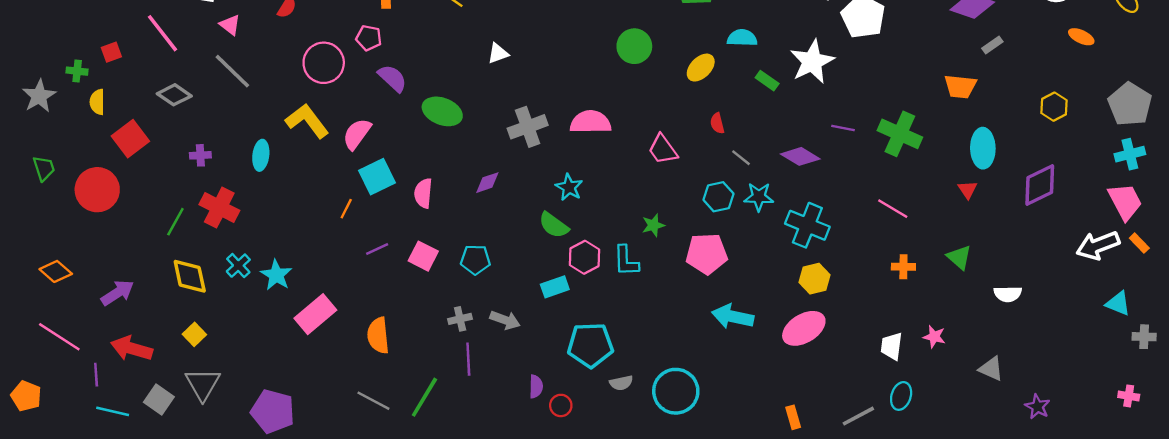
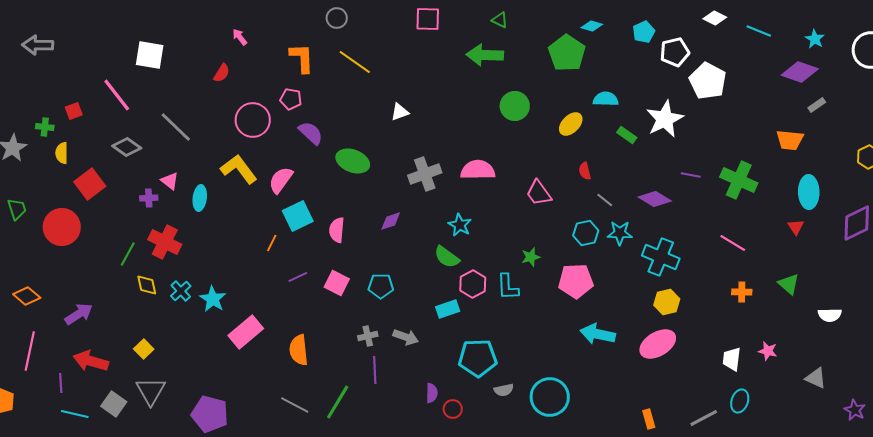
pink triangle: (230, 25) -> (170, 181), moved
yellow diamond: (190, 276) -> (147, 285), moved, size x0.7
pink line: (59, 337) -> (30, 351), turned 69

